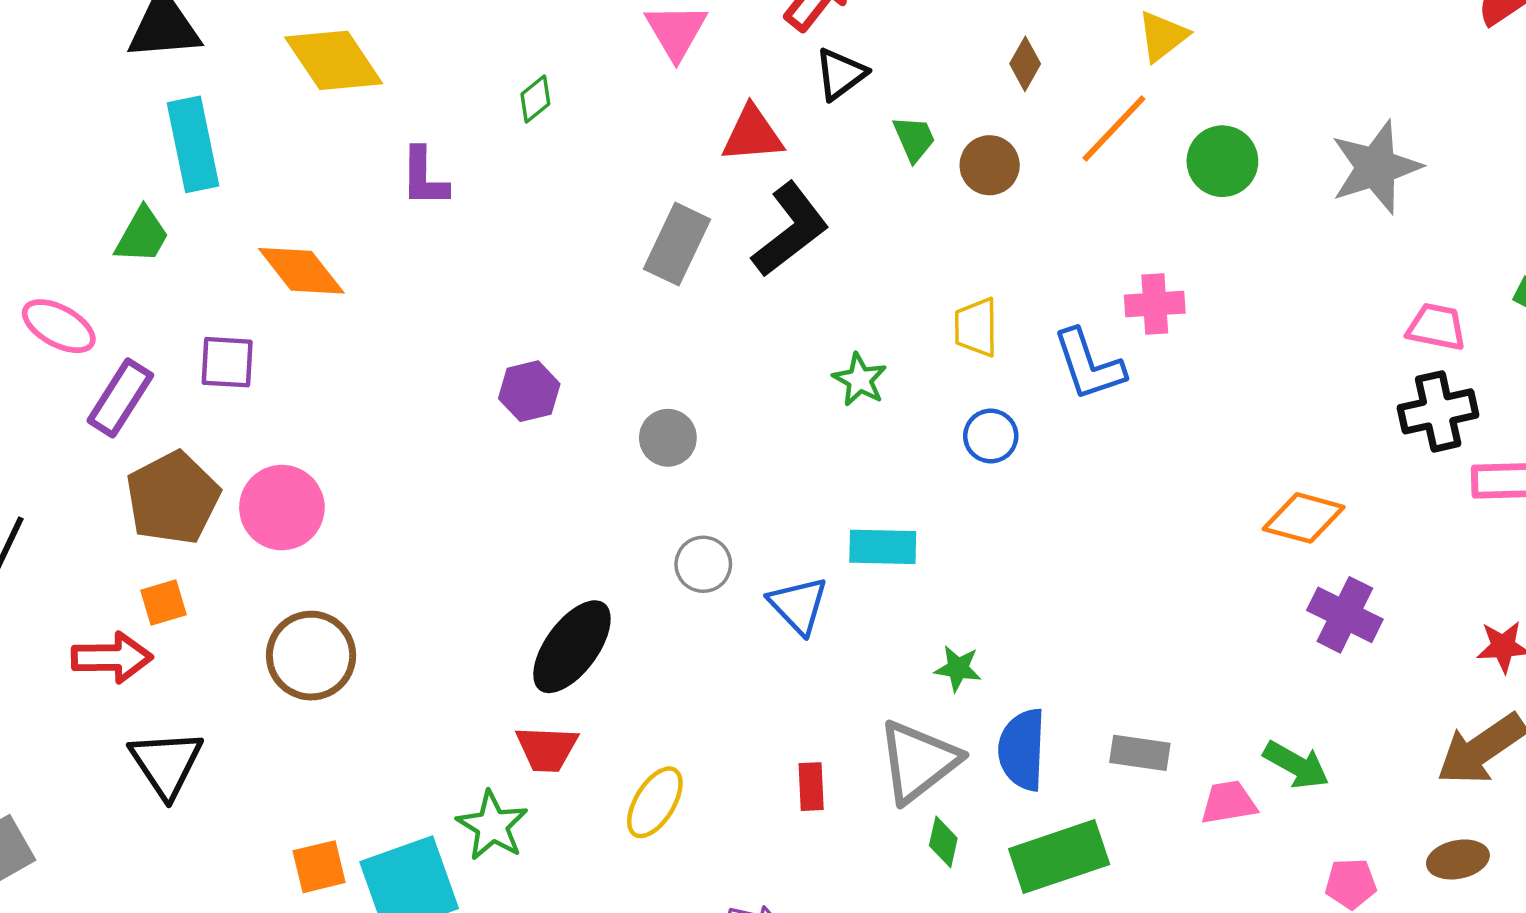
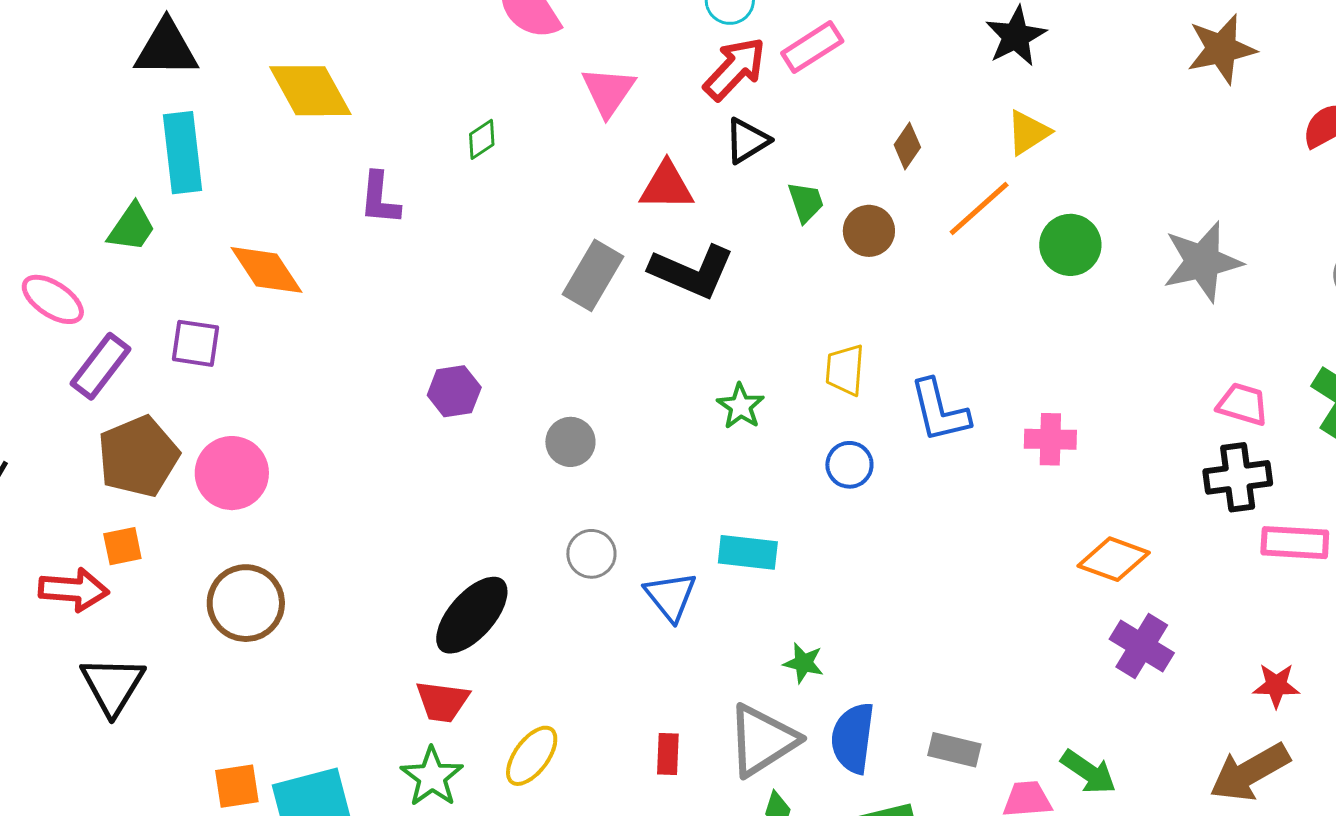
black L-shape: (790, 230) -> (692, 271), turned 56
pink cross: (1155, 304) -> (1050, 439), moved
green star: (492, 826) -> (432, 777), moved

